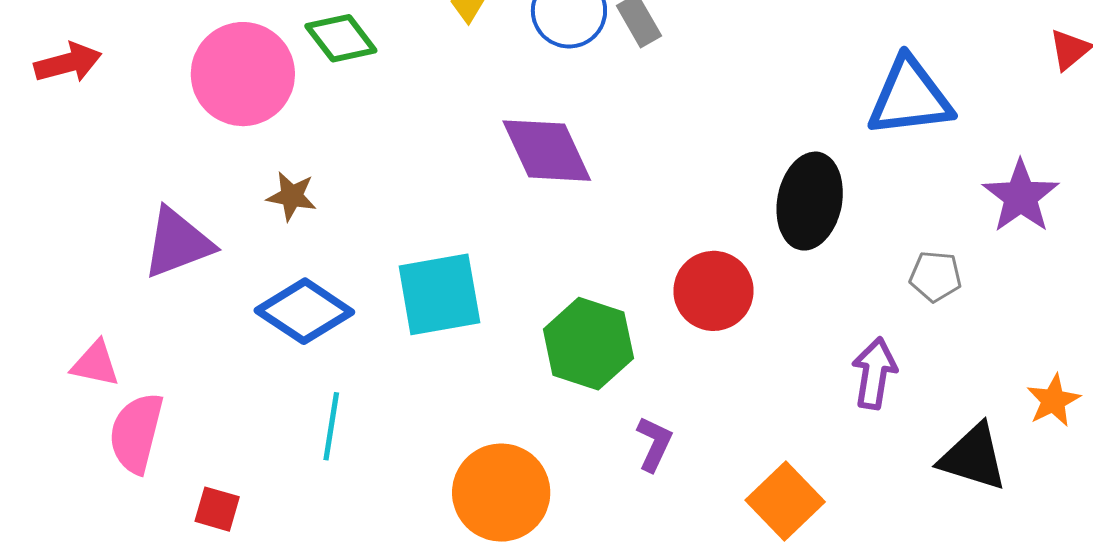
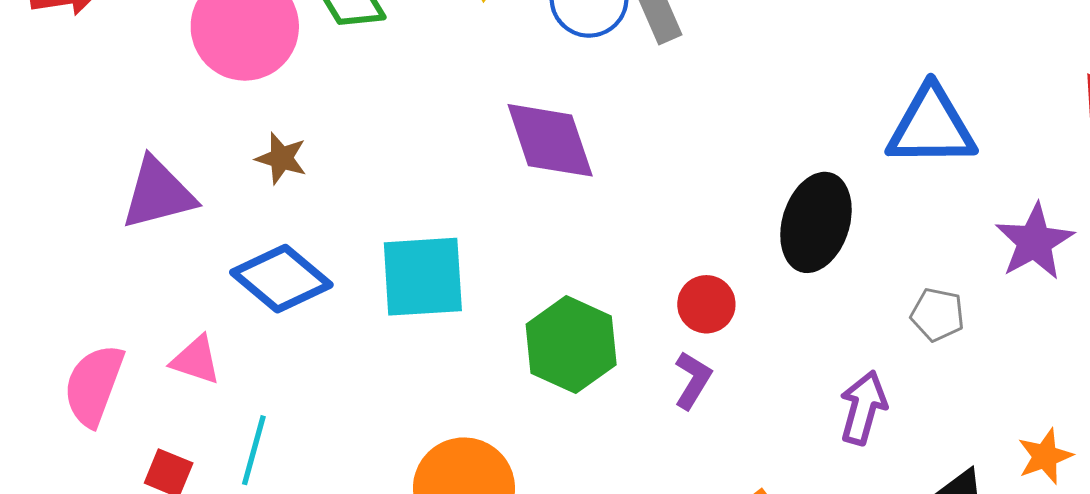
red circle: (713, 291) -> (706, 304), size x0.7
pink triangle: (95, 364) -> (196, 360), moved
cyan line: (331, 426) -> (254, 450), moved
purple L-shape: (654, 444) -> (693, 380), moved

